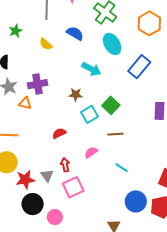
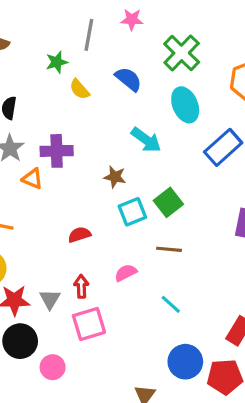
green star: (15, 31) -> (57, 62), moved

